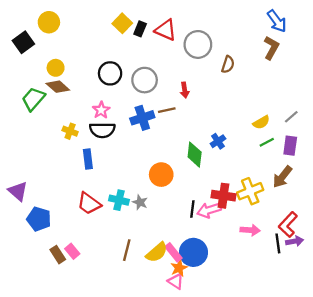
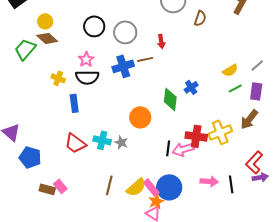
pink arrow: (250, 230) -> (209, 181), moved
black line: (278, 243) -> (231, 184), moved
brown rectangle: (58, 255) -> (47, 189), turned -42

